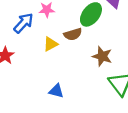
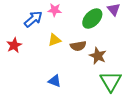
brown semicircle: (73, 34) -> (78, 46), moved

